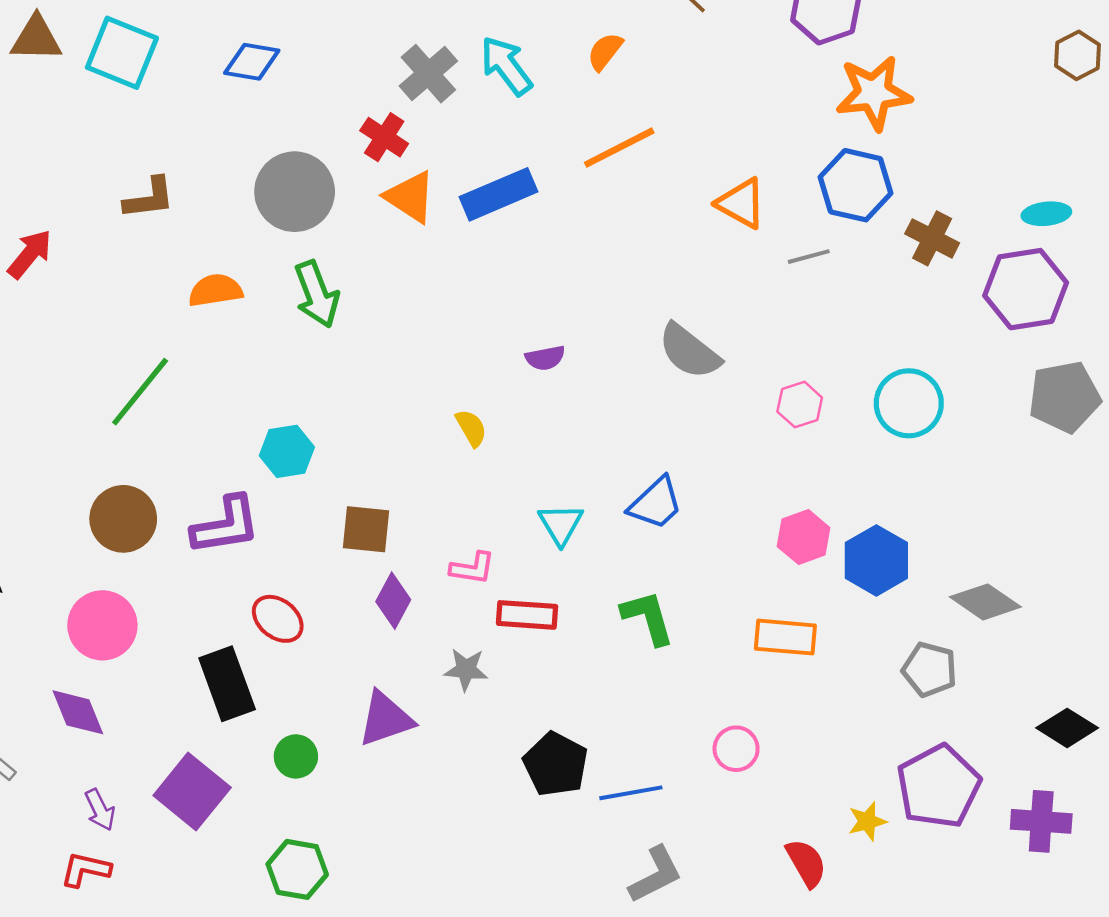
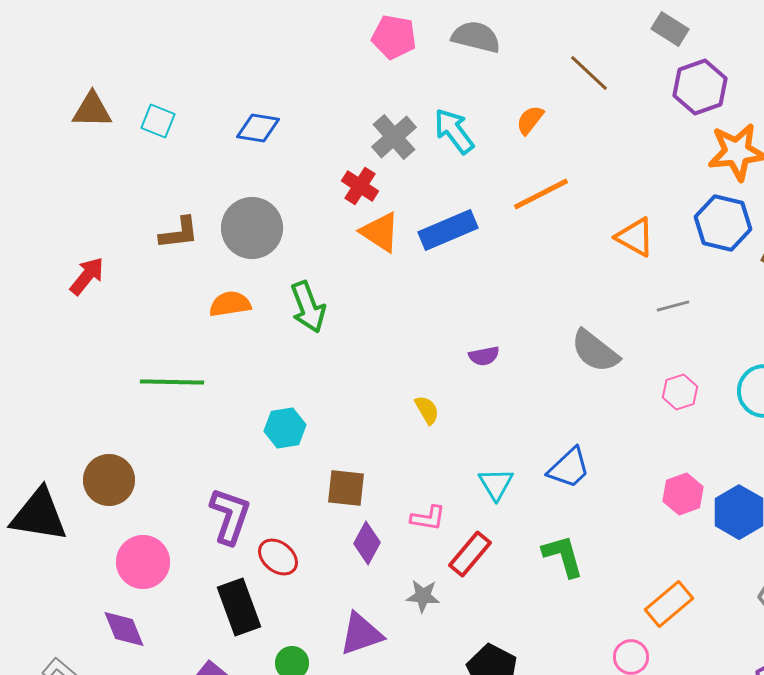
cyan square: (122, 53) -> (158, 121), size x0.6
gray circle: (295, 192) -> (252, 228), moved
gray line: (809, 257) -> (673, 306), moved
green line: (140, 392) -> (172, 382), turned 52
brown circle: (123, 519) -> (109, 480), moved
purple L-shape: (226, 525) -> (230, 516), moved, turned -62
red rectangle: (527, 615) -> (470, 554), turned -54
orange rectangle: (785, 637) -> (669, 604), moved, turned -45

